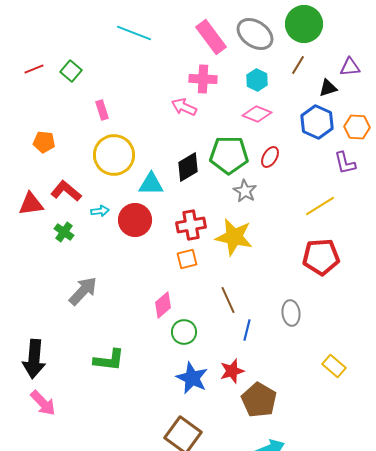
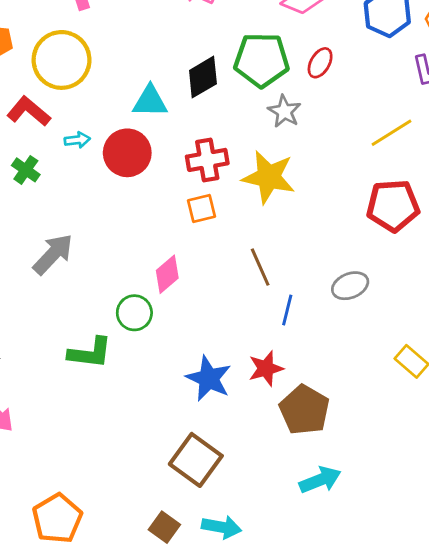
yellow circle: (114, 155) -> (62, 60), moved
gray ellipse: (291, 313) -> (350, 286), turned 75
green circle: (184, 332) -> (134, 313), moved

